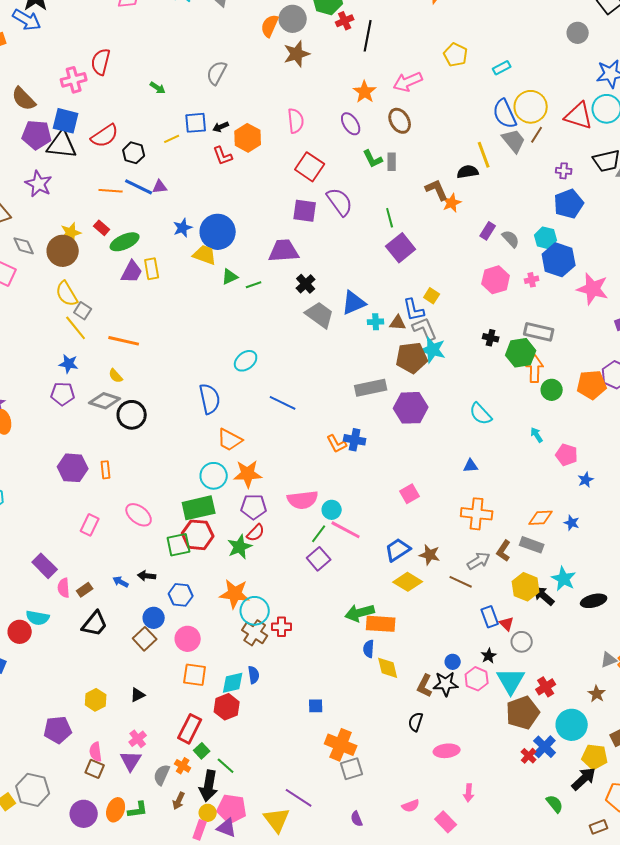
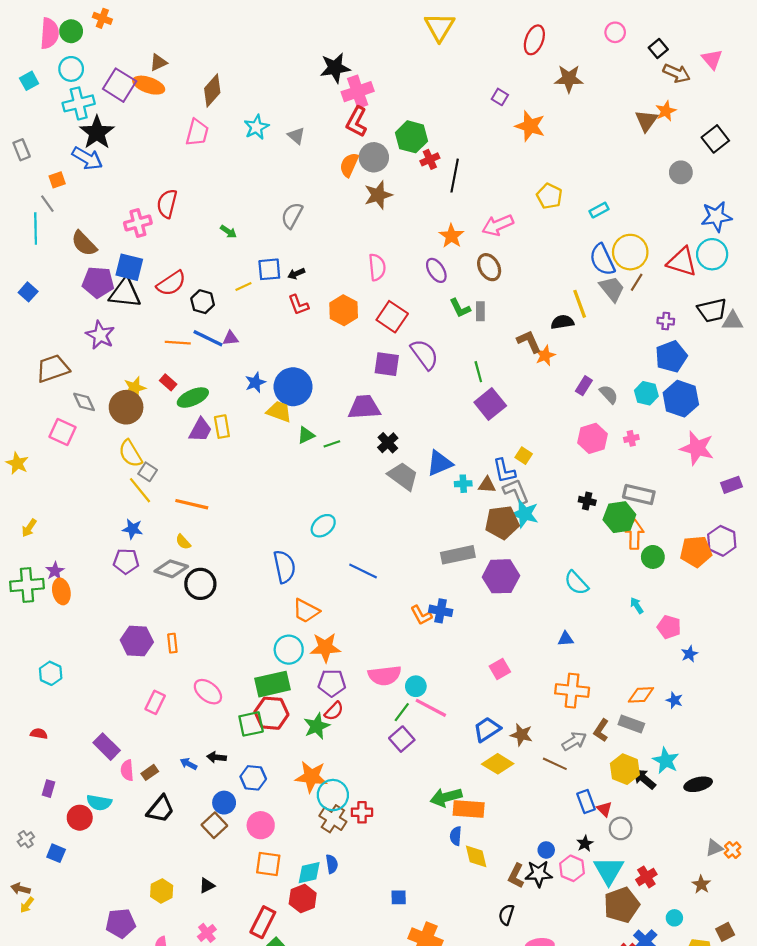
orange hexagon: (248, 138) -> (344, 310), moved
blue hexagon: (559, 260) -> (681, 399), moved
cyan circle: (572, 725) -> (674, 918), size x0.5

